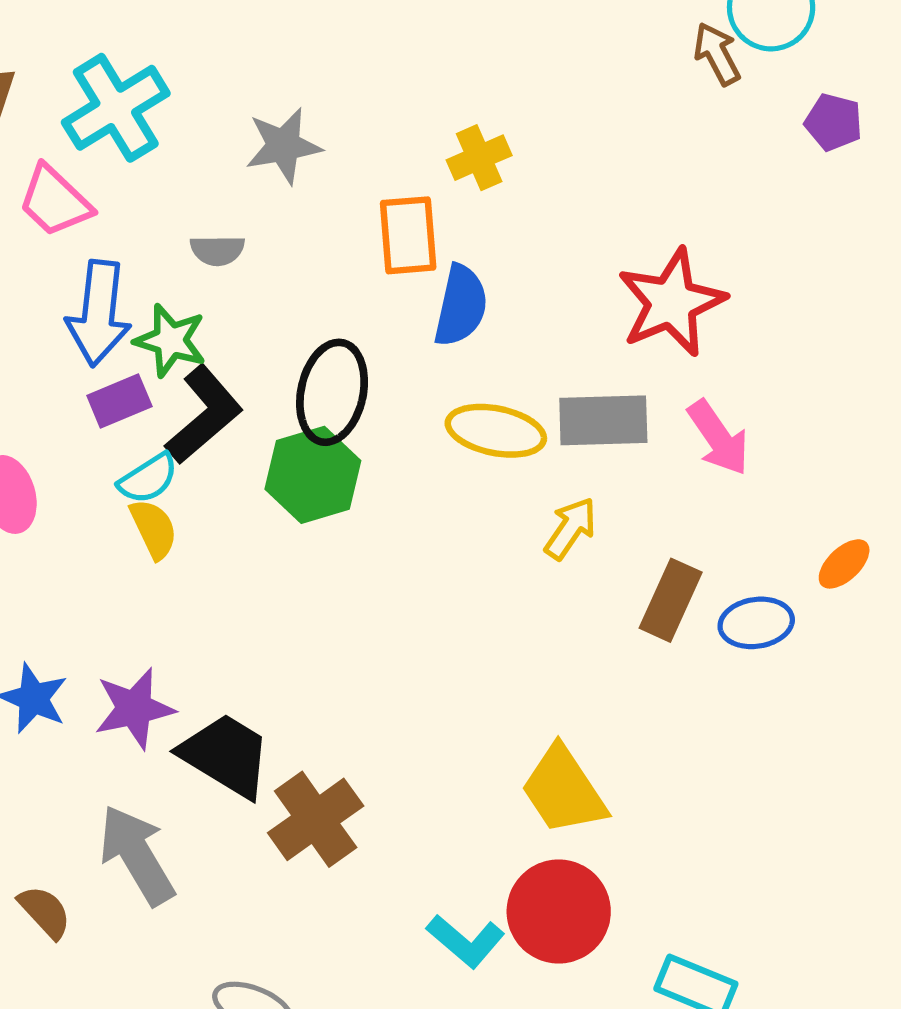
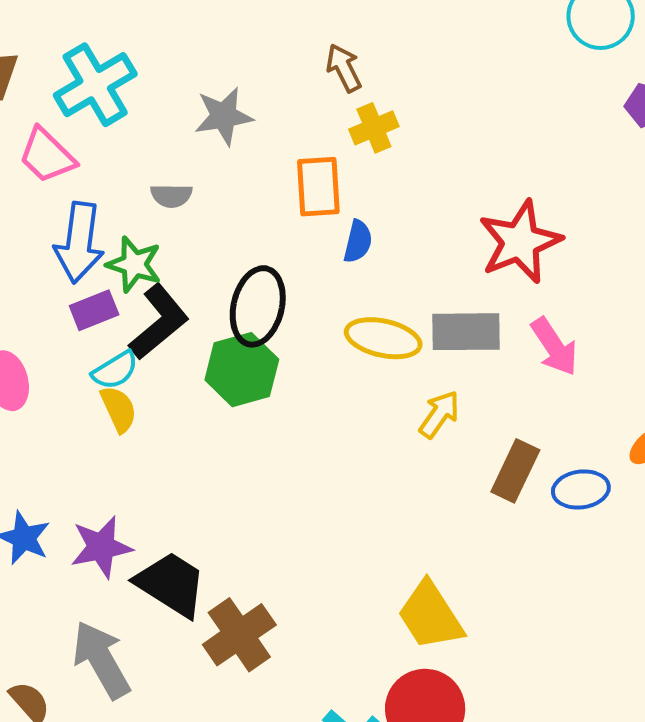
brown arrow: (717, 54) -> (344, 68), moved
blue semicircle: (461, 306) -> (358, 241), size x0.7

